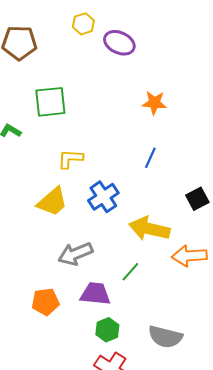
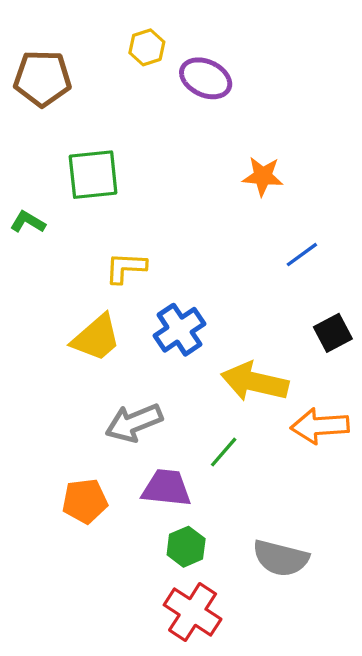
blue line: (150, 158) -> (302, 255), moved, turned 30

